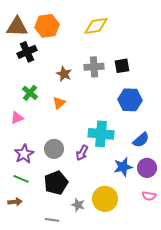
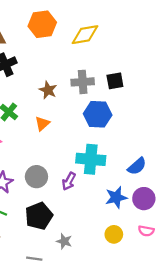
orange hexagon: (47, 26) -> (42, 24), moved
blue hexagon: (130, 100) -> (98, 114), moved
yellow circle: (105, 199) -> (114, 234), moved, size x0.6

